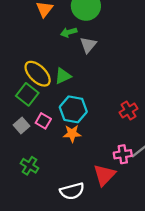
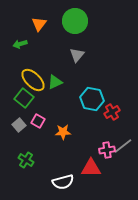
green arrow: (69, 32) -> (20, 44), moved
cyan hexagon: (73, 109) -> (92, 99), moved
red triangle: (104, 175) -> (91, 168), turned 45

